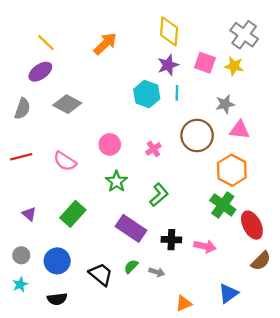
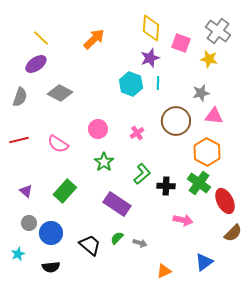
pink square: (205, 63) -> (181, 43), moved
black cross: (171, 240) -> (166, 186), moved
gray circle: (21, 255) -> (29, 223), moved

